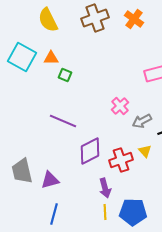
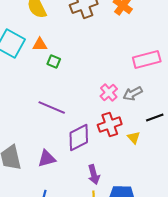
gray arrow: (142, 121) -> (133, 94), moved
red cross: (121, 160) -> (110, 124), moved
purple triangle: (50, 180) -> (47, 158), moved

